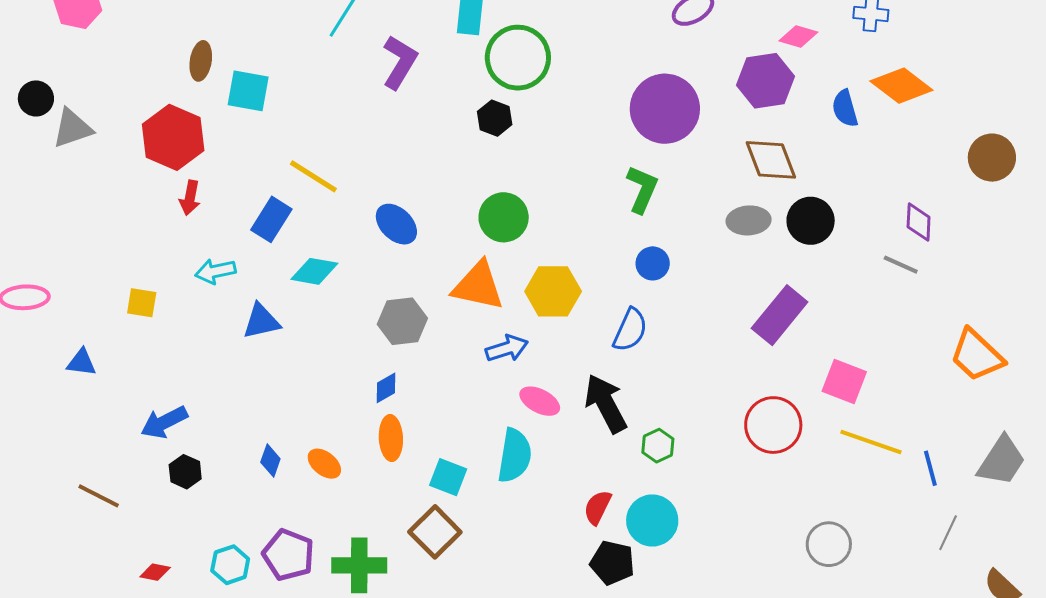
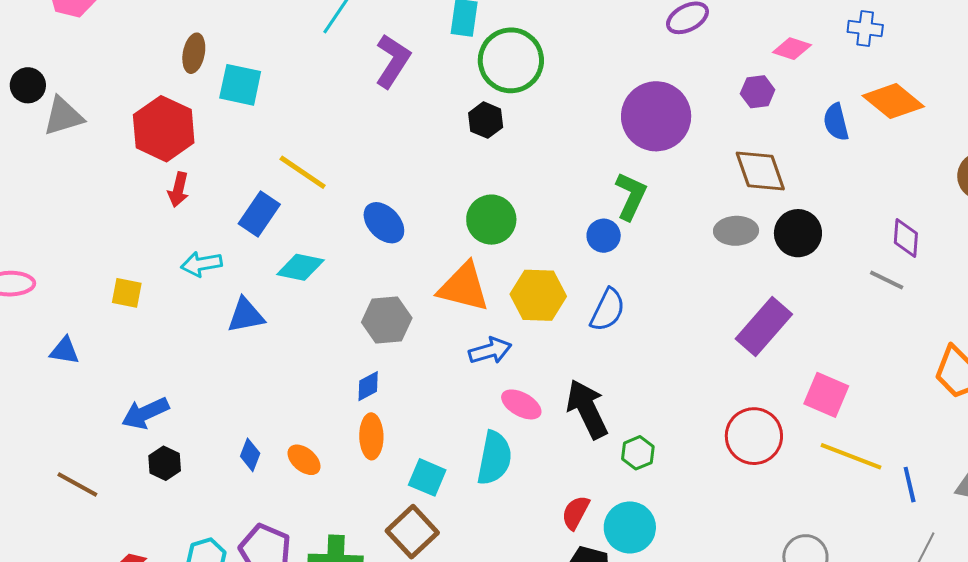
purple hexagon: (765, 81) -> (758, 92), size x0.6
blue circle: (653, 263) -> (604, 236), moved
blue semicircle: (630, 330) -> (608, 310), moved

